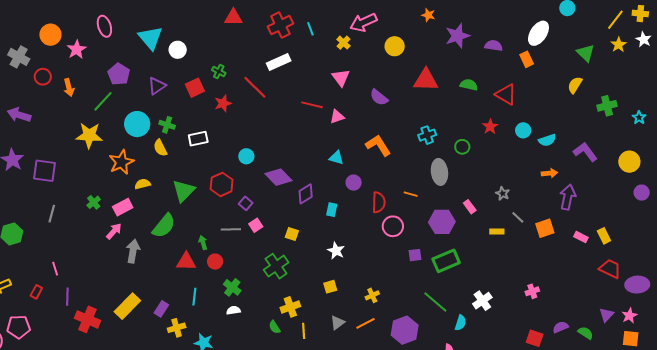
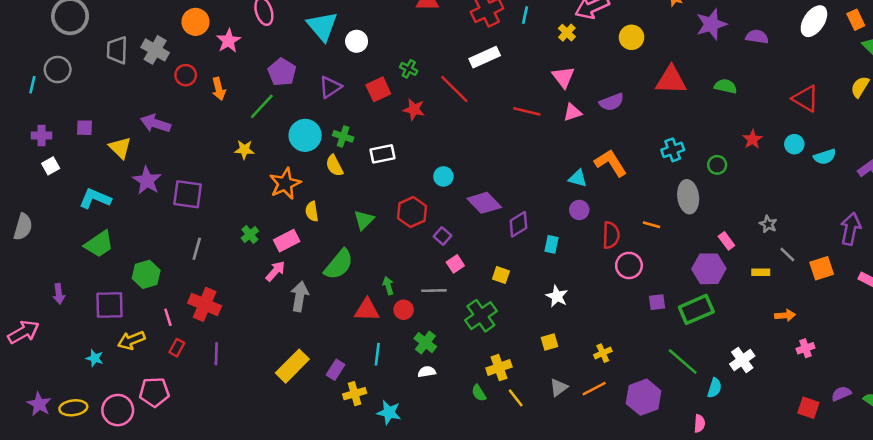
cyan line: (310, 29) -> (525, 15), turned 32
orange rectangle: (527, 59) -> (856, 20), moved
red triangle: (506, 94) -> (805, 99), moved
purple semicircle: (379, 97) -> (612, 102), turned -60
red star: (223, 103) -> (414, 109), turned 30
pink triangle: (337, 117) -> (572, 112), moved
yellow star: (89, 135) -> (244, 150), size x0.6
cyan triangle: (336, 158) -> (578, 178), moved
orange arrow: (549, 173) -> (785, 315), moved
yellow semicircle: (143, 184) -> (312, 211), turned -84
green triangle: (184, 191) -> (364, 220), size x0.7
purple hexagon: (442, 222) -> (709, 269), moved
gray line: (231, 229) -> (434, 291), moved
pink line: (55, 269) -> (168, 317), moved
red cross: (87, 319) -> (205, 304), moved
yellow line: (304, 331) -> (516, 398), turned -35

